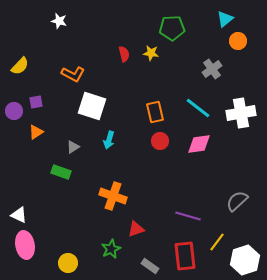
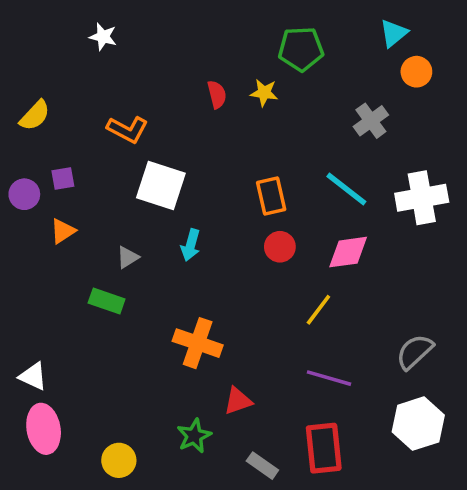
yellow line: (217, 242) -> (318, 310), moved
white hexagon: (245, 260) -> (418, 424), moved

